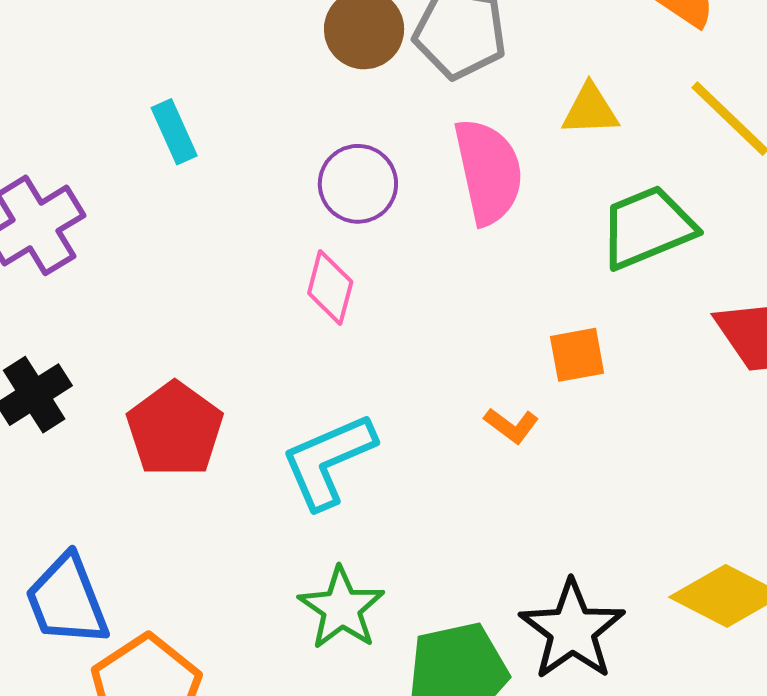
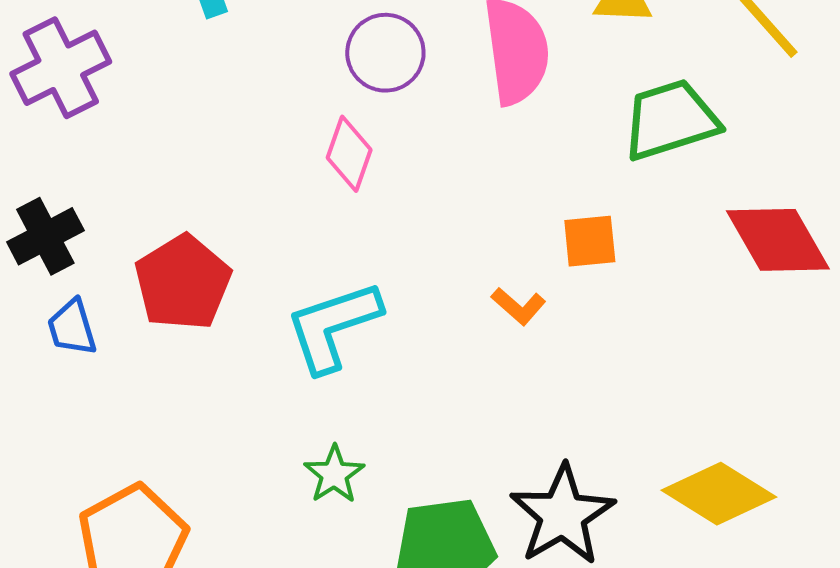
blue trapezoid: (67, 600) -> (72, 328), moved, size x0.6
green star: (341, 608) -> (334, 474), size x0.7

